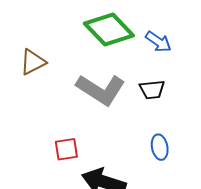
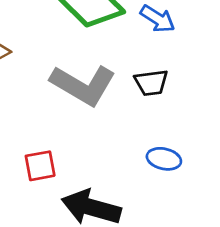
blue ellipse: (160, 147) -> (164, 159), turned -65

